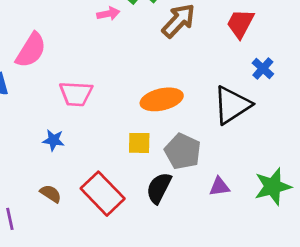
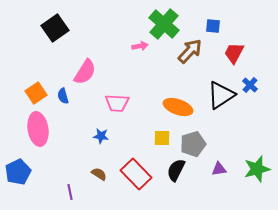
orange ellipse: (162, 99) -> (178, 107), turned 32
black triangle: (232, 105) -> (221, 95), moved
gray pentagon: (183, 151) -> (193, 144), turned 30

